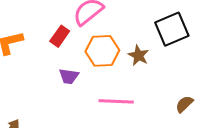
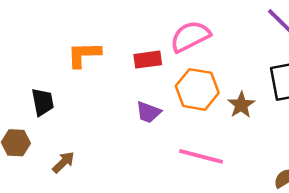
red rectangle: (60, 36) -> (148, 60), turned 35

